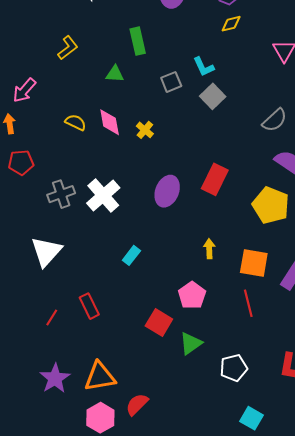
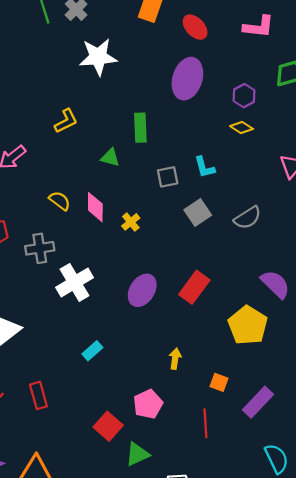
yellow diamond: (231, 24) -> (242, 128), turned 35
gray square: (213, 96) -> (198, 212), moved
gray semicircle: (275, 120) -> (248, 218), moved
gray cross: (61, 194) -> (40, 248), moved
orange square: (254, 263) -> (219, 382), size x0.6

